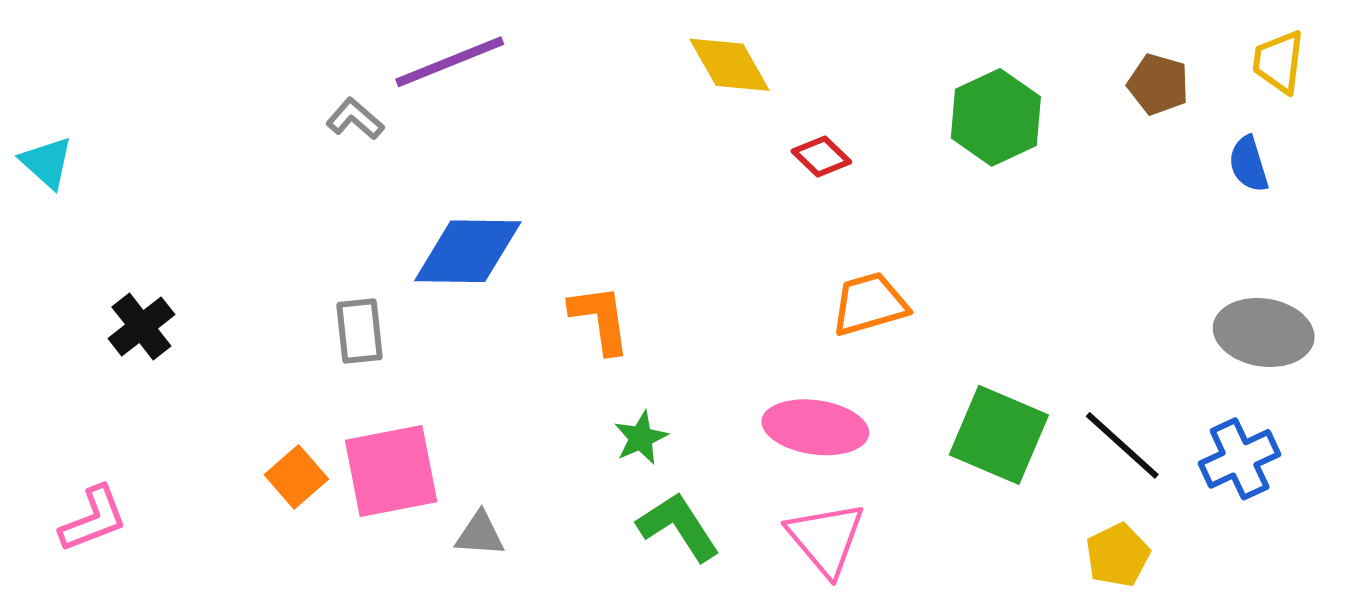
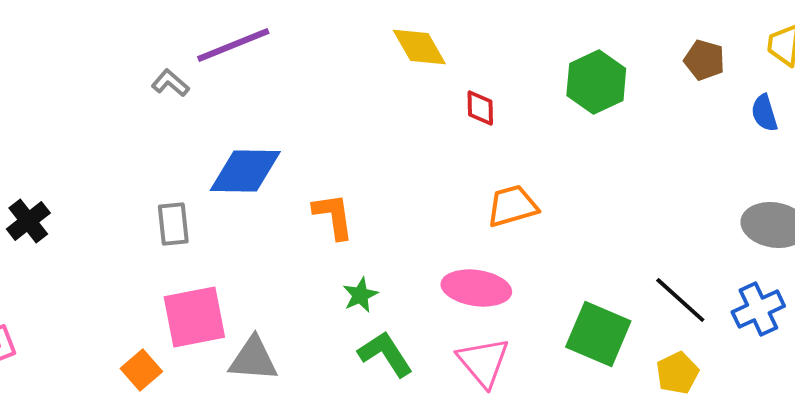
red diamond: (821, 157) -> (480, 108), turned 45
green square: (999, 435) -> (598, 334), moved
orange square: (296, 477) -> (141, 370), moved
gray triangle: (480, 534) -> (253, 359), size x1.5

